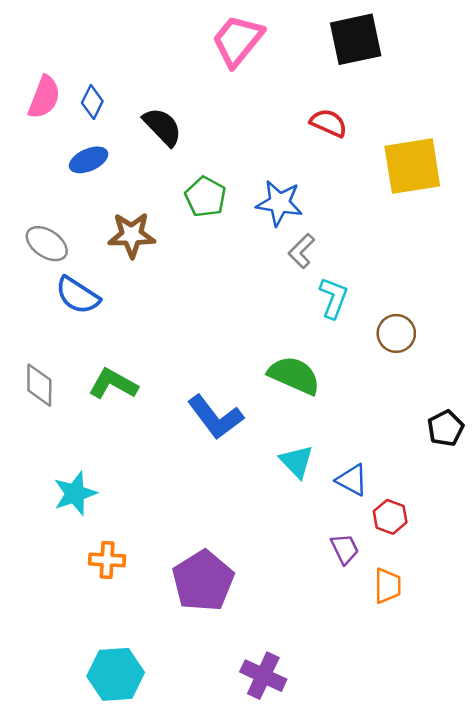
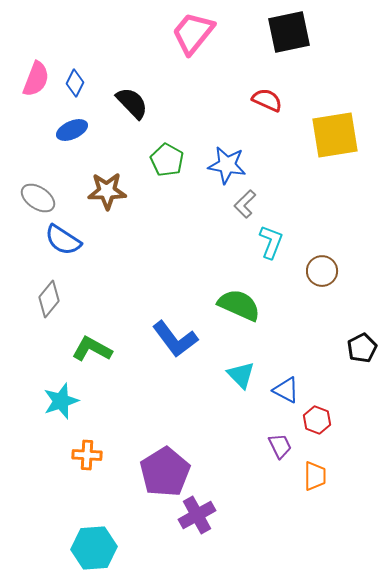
green L-shape: (113, 384) -> (92, 349), moved
gray diamond: (39, 385) -> (49, 299), moved, turned 39
purple cross: (263, 676) -> (197, 515), moved, turned 36

